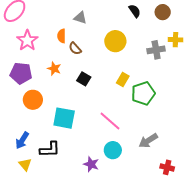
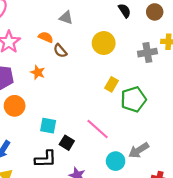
orange semicircle: (62, 36) -> (46, 37), turned 112
black square: (84, 79) -> (67, 143), moved
cyan square: (64, 118) -> (48, 126), size x0.7
black L-shape: (50, 150) -> (46, 159), moved
cyan circle: (113, 150) -> (116, 161), moved

